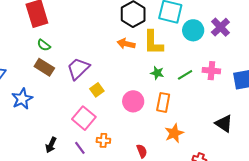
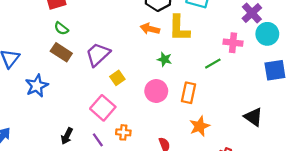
cyan circle: (193, 30) -> (267, 34), moved
pink cross: (211, 71) -> (233, 43), moved
green star: (157, 73) -> (164, 59), moved

